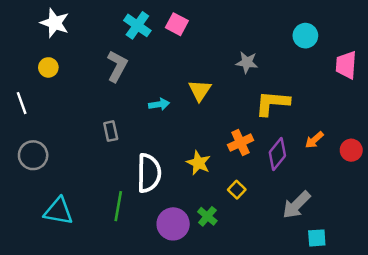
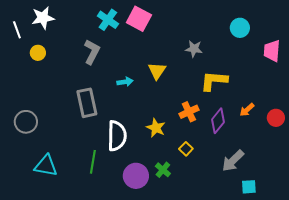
white star: (55, 23) -> (43, 18), turned -30
pink square: (177, 24) -> (139, 19), size x1.4
white line: (22, 103) -> (17, 30), moved
gray rectangle: (111, 131) -> (87, 103), size x1.8

